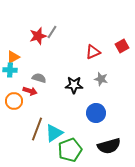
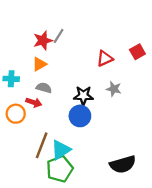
orange triangle: (13, 57) -> (39, 64), moved
blue circle: (96, 113) -> (80, 116), moved
green pentagon: (70, 150) -> (60, 169), moved

